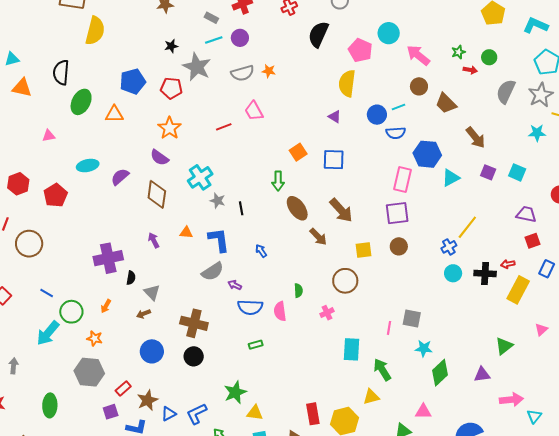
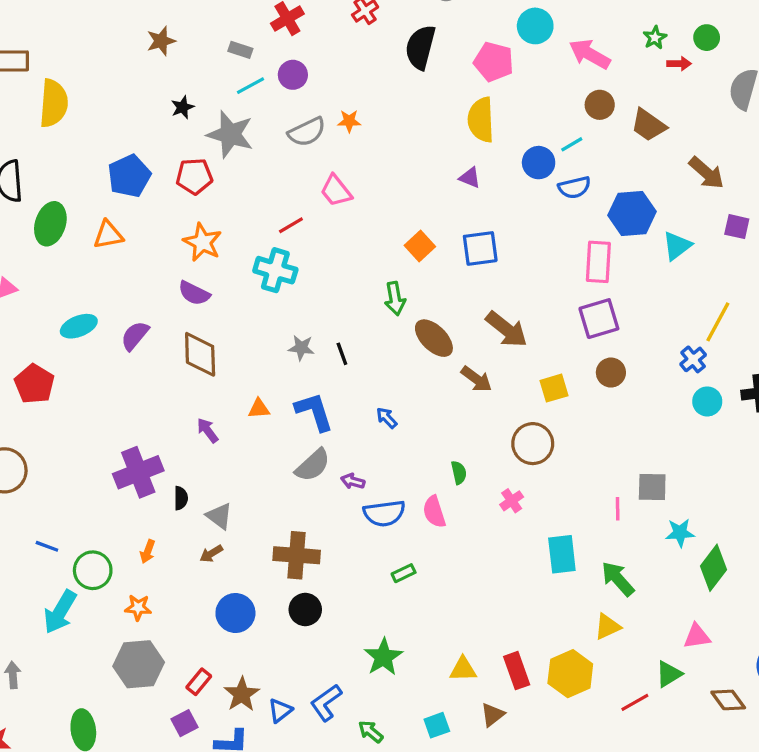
cyan cross: (200, 177) -> (275, 270), moved, turned -30
yellow triangle: (255, 413) -> (463, 669), moved

